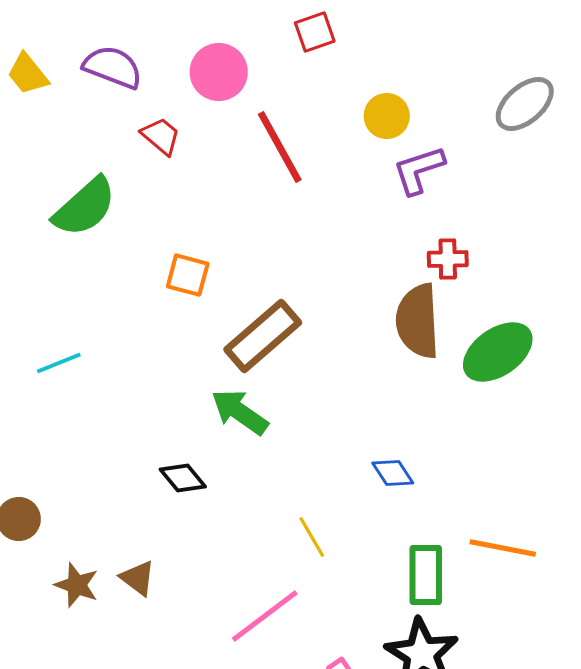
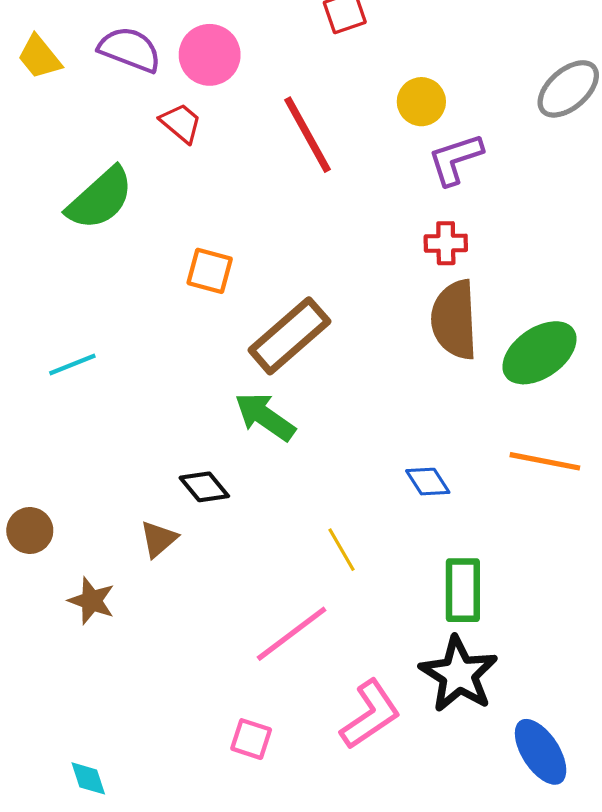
pink circle: (219, 72) -> (210, 55), moved
red cross: (448, 259) -> (446, 243), moved
orange line: (503, 548) -> (545, 461), moved
brown triangle: (138, 578) -> (159, 539), moved, turned 42

